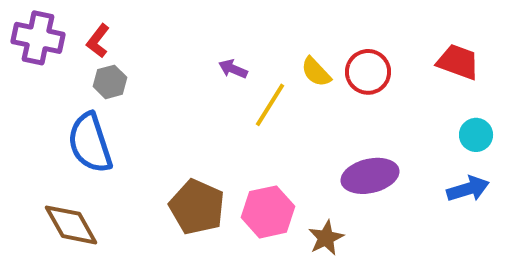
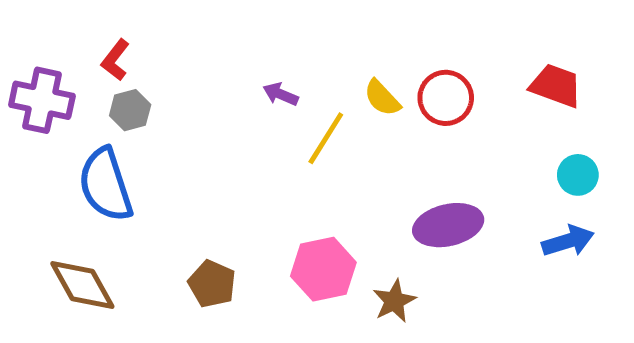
purple cross: (38, 38) -> (42, 100), moved
brown pentagon: (197, 207) -> (212, 284), moved, size x0.7

